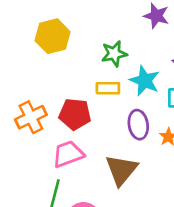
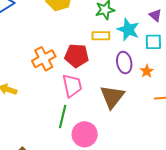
pink trapezoid: (68, 154) -> (72, 86), turned 100

